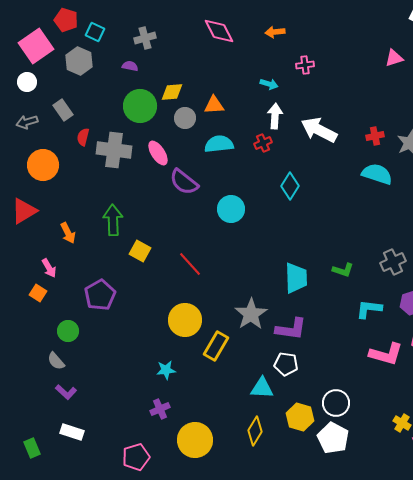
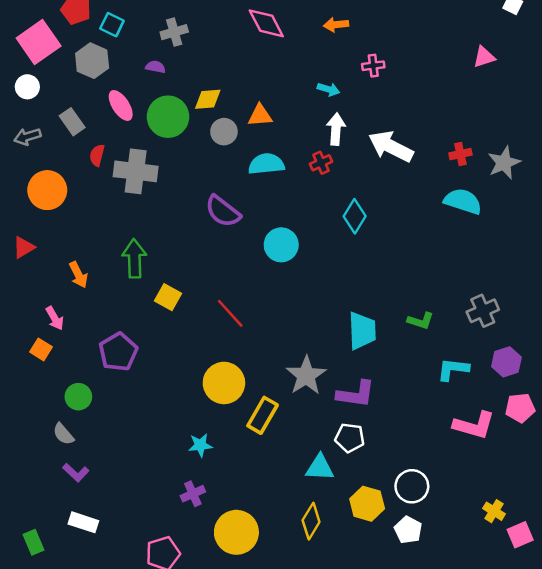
pink ellipse: (158, 153) -> (121, 105), moved
red triangle: (24, 211) -> (24, 247), size x0.7
white pentagon: (333, 438) -> (408, 530), size x0.7

